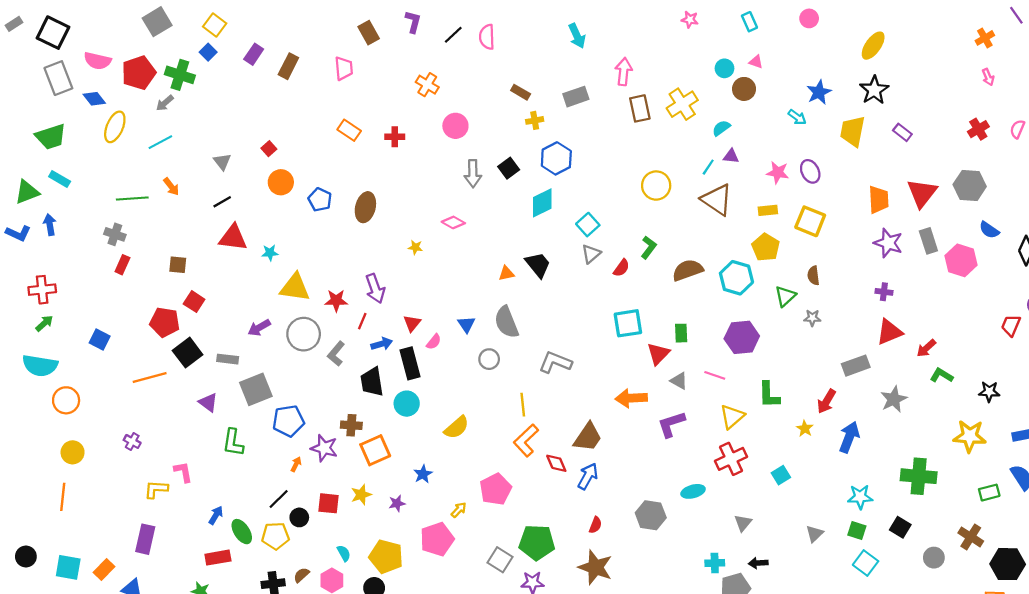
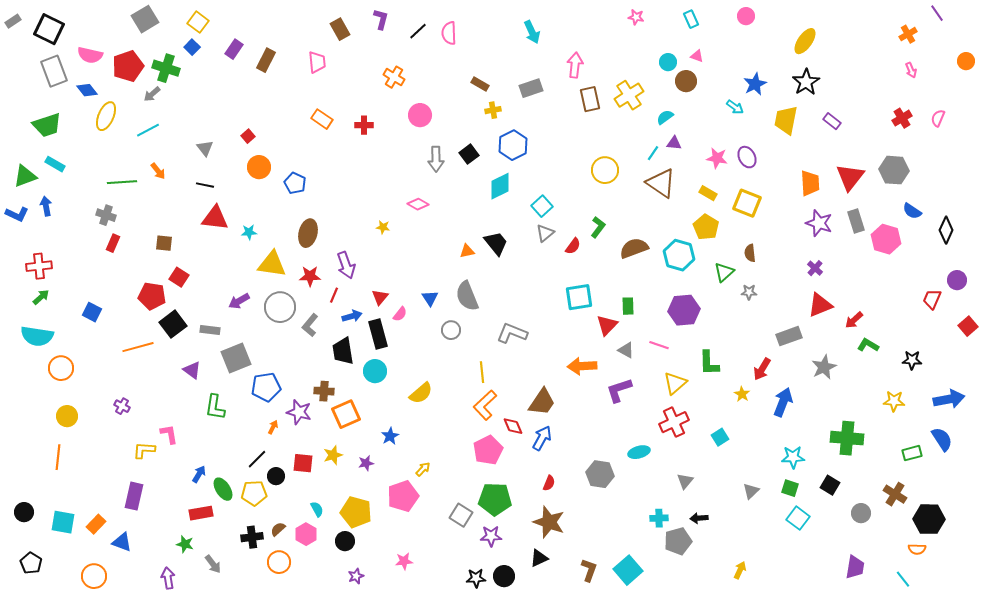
black line: (222, 202) -> (205, 185), turned 42
brown ellipse: (365, 207) -> (308, 233), moved
yellow rectangle: (768, 210) -> (708, 193), turned 36
purple cross: (884, 292) -> (815, 268), turned 35
yellow star: (970, 436) -> (894, 401), size x0.7
pink pentagon: (496, 489) -> (488, 450), moved

